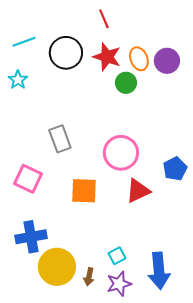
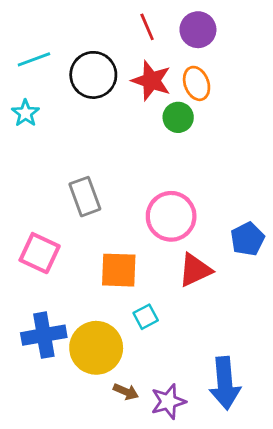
purple circle: (167, 61) -> (198, 30), moved
cyan square: (117, 256) -> (146, 317), moved
yellow circle: (57, 267) -> (96, 348), moved
brown arrow: (89, 277) -> (126, 392), turned -78

